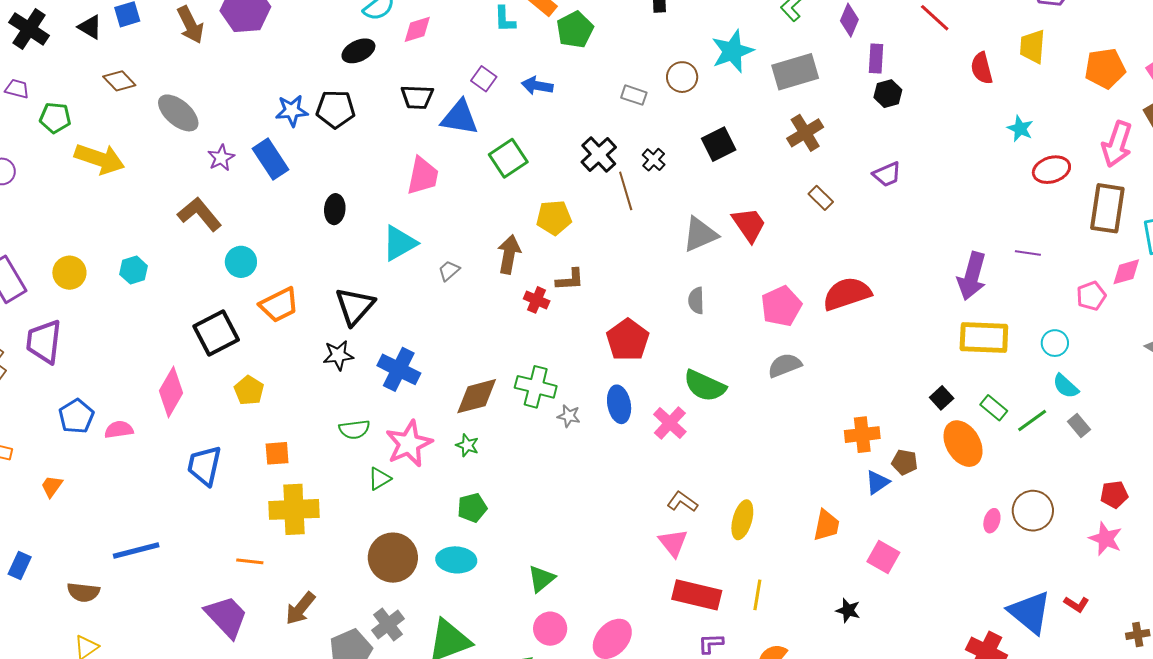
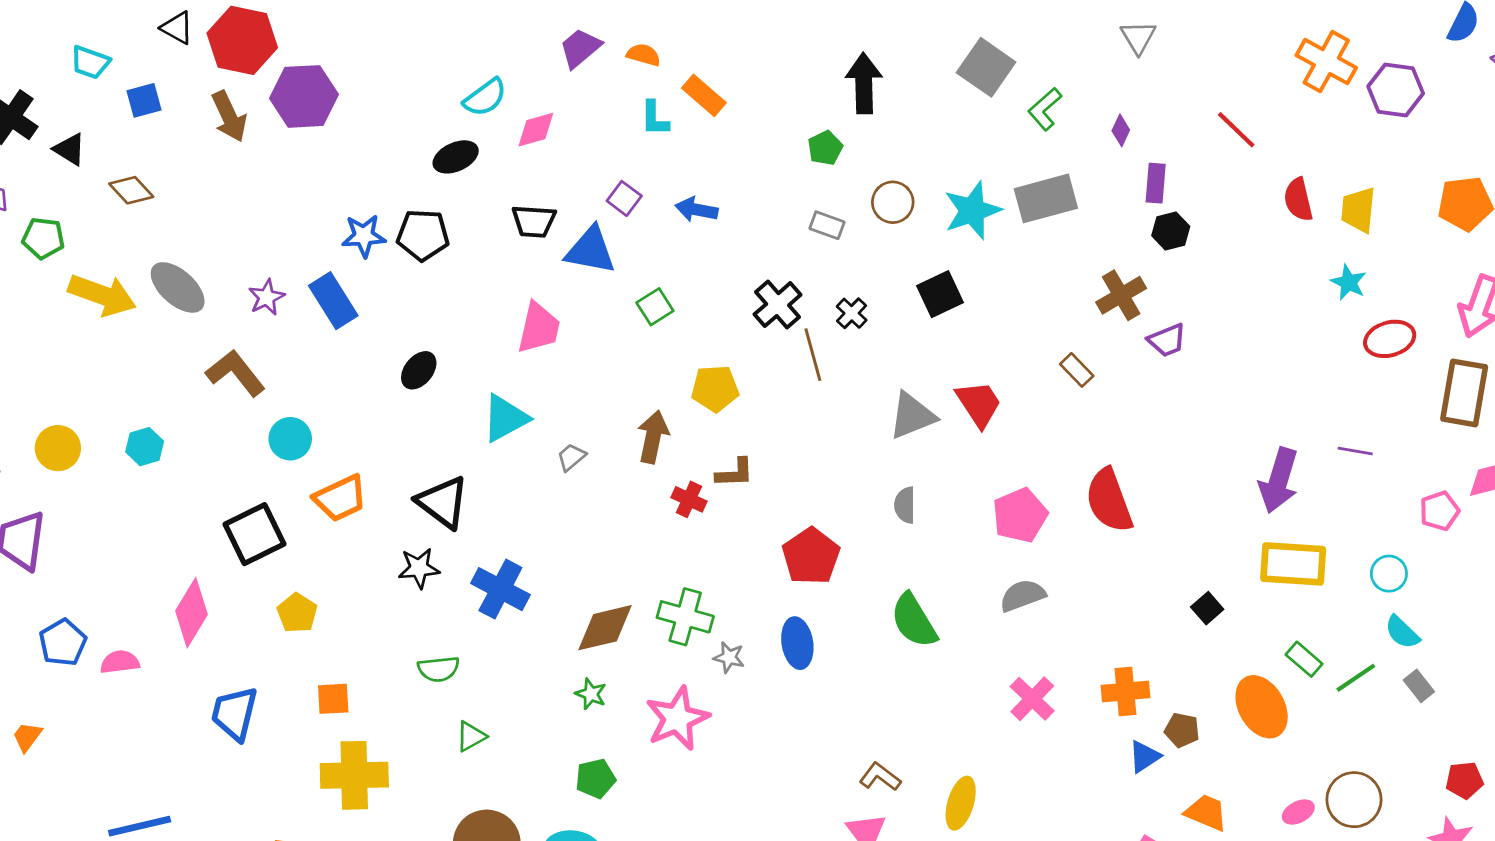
purple diamond: (849, 20) -> (1121, 130), size x0.7
black triangle: (90, 27) -> (70, 149), moved
green pentagon: (575, 30) -> (825, 148), moved, size x0.7
yellow trapezoid: (1032, 46) -> (1358, 210), moved
cyan star: (732, 51) -> (972, 210), moved
gray ellipse: (178, 113) -> (178, 287), moved
brown cross: (805, 133) -> (1121, 295), moved
green square: (508, 158) -> (655, 307), size x0.7
black ellipse: (335, 209) -> (419, 370), turned 32
red semicircle: (847, 294) -> (1109, 501), turned -93
black triangle: (355, 306) -> (443, 502), turned -36
green semicircle: (705, 386) -> (914, 621), turned 33
black square: (942, 398) -> (1207, 608), moved
pink cross: (670, 423) -> (1032, 699), moved
pink star: (409, 444) -> (677, 718), moved
pink ellipse: (992, 521) -> (1298, 812), turned 45
orange trapezoid: (826, 525) -> (1206, 813), moved, turned -80

